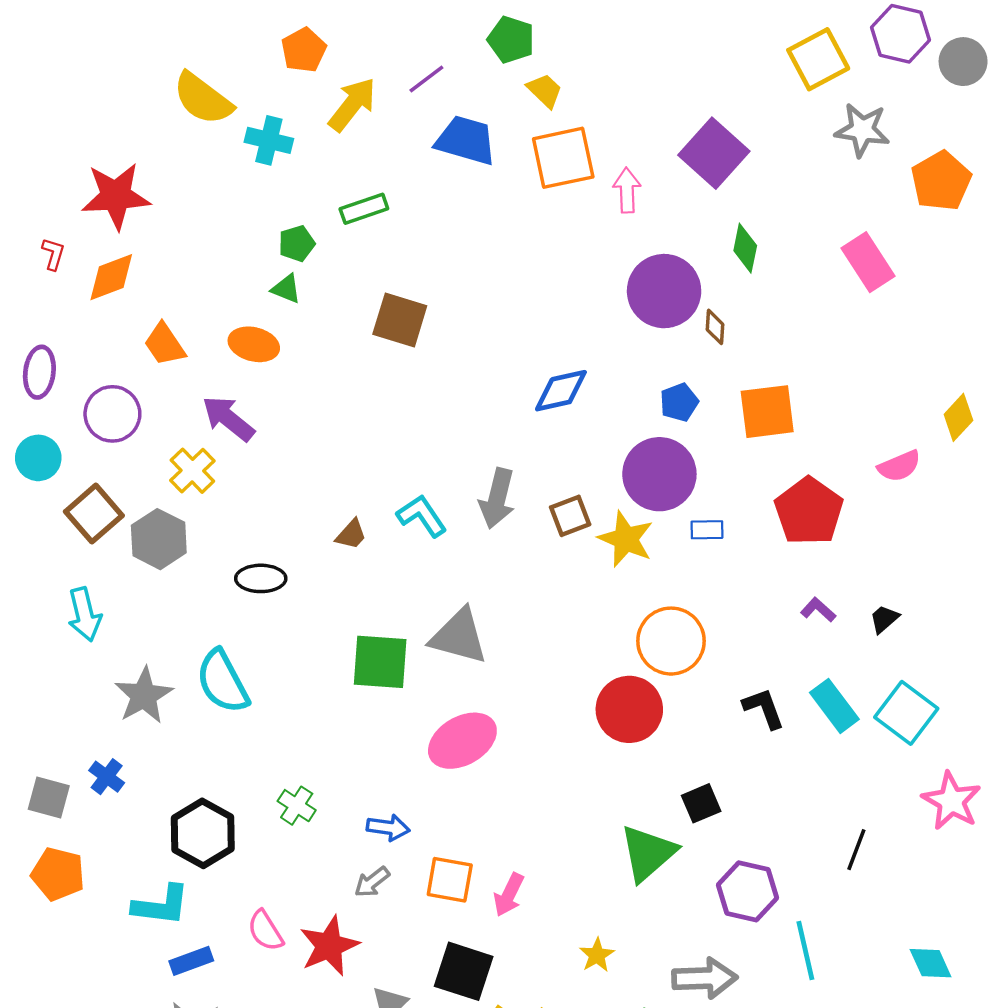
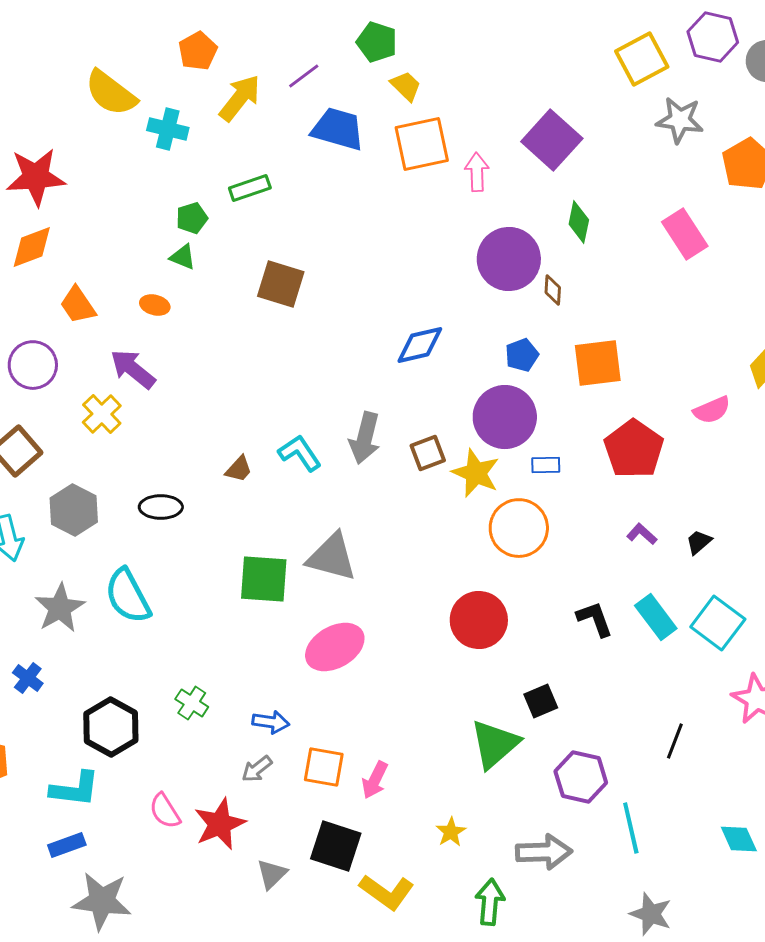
orange ellipse: (254, 344) -> (155, 305), size x0.7
gray hexagon: (159, 539) -> (74, 510), moved
orange circle: (671, 641) -> (519, 528), moved
blue rectangle: (191, 961) -> (67, 845), moved

